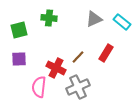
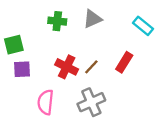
gray triangle: (94, 19) -> (93, 19), moved
green square: (19, 30) -> (14, 45), moved
red cross: (56, 68) -> (67, 67), moved

